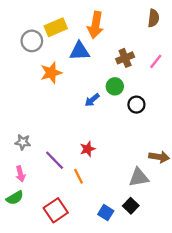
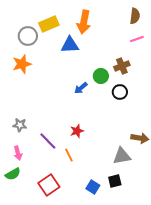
brown cross: (125, 58) -> (122, 66), moved
pink line: (156, 61) -> (137, 39), moved, turned 32
orange star: (51, 73) -> (22, 64), moved
black square: (131, 206) -> (115, 181), turned 32

